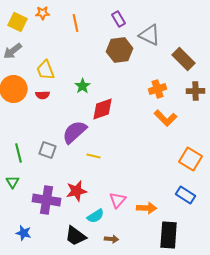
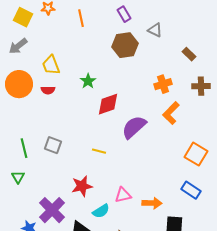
gray triangle: (150, 35) -> (155, 30), size x0.7
brown rectangle: (184, 59) -> (189, 54), size x0.6
orange L-shape: (166, 118) -> (171, 113), turned 90
purple semicircle: (75, 132) -> (134, 127), moved
purple cross: (47, 200) -> (52, 210), moved, turned 36
pink triangle: (118, 200) -> (123, 195), turned 36

